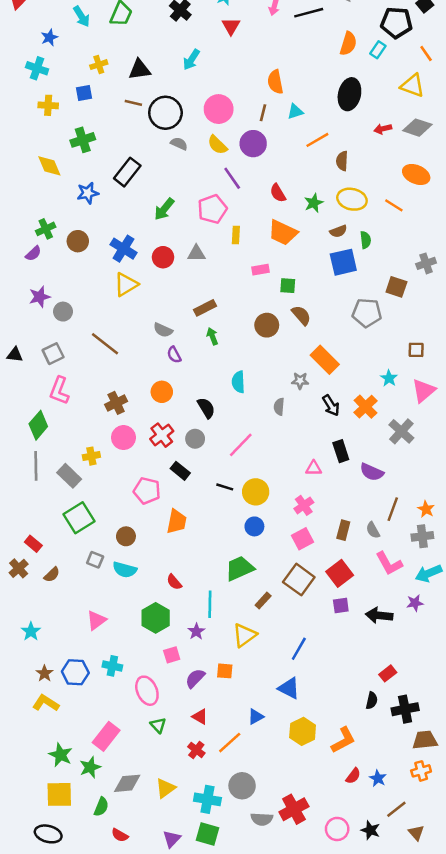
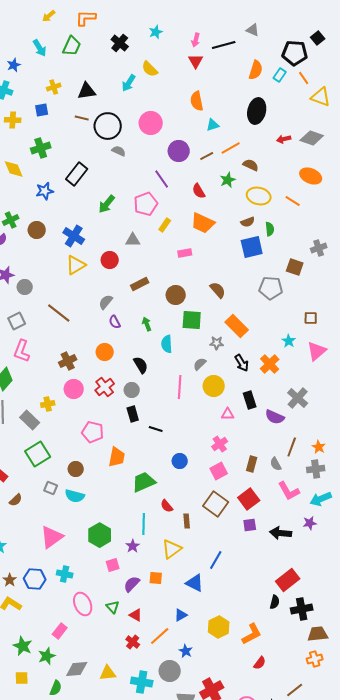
red triangle: (231, 26) -> (196, 61), moved
orange line: (426, 53) -> (304, 78), moved
yellow triangle: (412, 86) -> (321, 97), moved
brown line: (263, 113) -> (207, 156), moved, turned 48
yellow semicircle: (217, 145) -> (150, 69), moved
brown semicircle: (342, 161) -> (251, 165), turned 112
green star: (314, 203) -> (228, 180), moved
yellow rectangle: (236, 235) -> (165, 225), turned 32
red circle: (163, 257) -> (110, 260), moved
green square: (288, 286) -> (192, 320), moved, size x1.5
brown circle: (267, 325) -> (176, 295), moved
gray semicircle: (163, 330) -> (106, 302), turned 105
green arrow: (212, 336) -> (147, 324), moved
gray semicircle: (279, 407) -> (200, 364), turned 40
gray cross: (401, 431) -> (298, 398), moved
pink line: (241, 445) -> (180, 387), moved, turned -40
black rectangle: (180, 471) -> (133, 414), moved, turned 35
yellow circle: (256, 492) -> (214, 386), moved
green trapezoid: (240, 568) -> (144, 482), moved
red semicircle: (174, 582) -> (167, 506), moved
brown rectangle: (263, 601) -> (187, 521), turned -48
pink triangle: (96, 620) -> (52, 537), size x1.4
red rectangle: (388, 673) -> (288, 580), size x1.6
blue triangle: (289, 688) -> (195, 583), moved
pink ellipse: (147, 691) -> (83, 604), moved
green triangle: (158, 725) -> (113, 607), moved
pink rectangle: (106, 736) -> (60, 631), size x0.7
blue star: (378, 778) -> (186, 651), moved
yellow triangle: (165, 788) -> (108, 673), turned 30
yellow square: (59, 794) -> (22, 678), size x0.6

